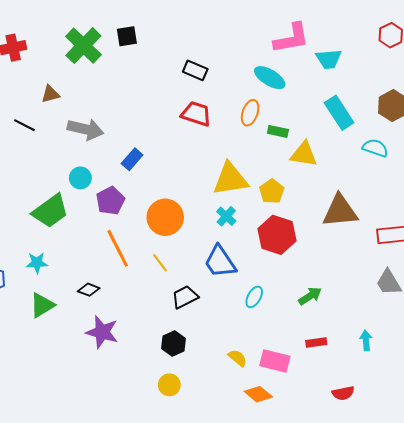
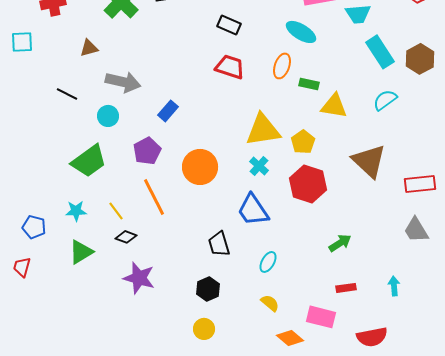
cyan rectangle: (339, 113) -> (380, 52), moved
black line: (25, 125) -> (67, 94), moved
cyan semicircle: (375, 148) -> (385, 100), moved, turned -55
cyan circle: (80, 178) -> (108, 116), moved
brown triangle: (340, 211) -> (369, 161), turned 48
yellow line: (160, 263) -> (116, 211), moved
black trapezoid: (185, 297) -> (219, 244), turned -80
cyan ellipse: (254, 297) -> (268, 262), moved
pink rectangle: (275, 361) -> (321, 317), moved
red semicircle: (343, 393) -> (372, 337), size x1.4

